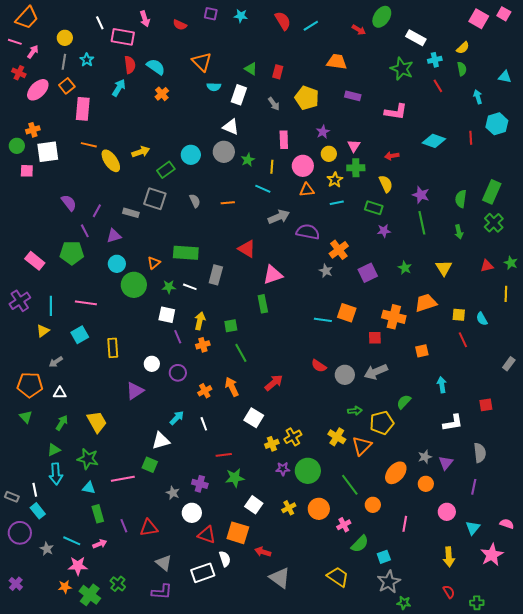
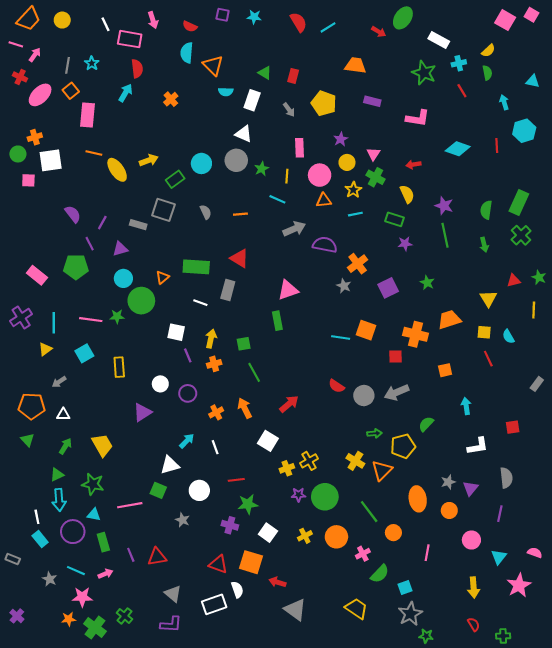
yellow circle: (65, 38) -> (62, 20), moved
cyan semicircle: (156, 67) -> (187, 53), moved, turned -120
green cross: (356, 168) -> (375, 177), turned 30
red triangle: (247, 249) -> (239, 258), moved
yellow triangle: (444, 268) -> (488, 298), moved
green star: (169, 287) -> (117, 316), moved
orange ellipse: (396, 473) -> (418, 499), turned -50
purple cross: (200, 484) -> (230, 525), moved
gray rectangle: (12, 497) -> (13, 559), moved
white circle: (192, 513) -> (199, 490), moved
purple circle: (20, 533) -> (73, 532), moved

